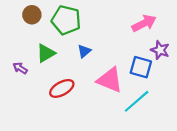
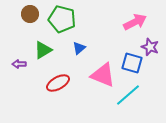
purple arrow: (20, 68) -> (19, 64), turned -32

